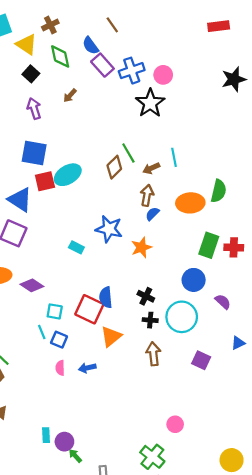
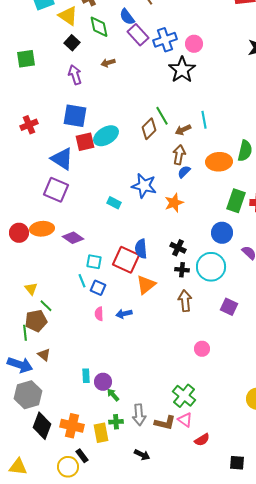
brown arrow: (70, 95) -> (108, 63), turned 32
pink circle: (175, 424) -> (202, 349), moved

